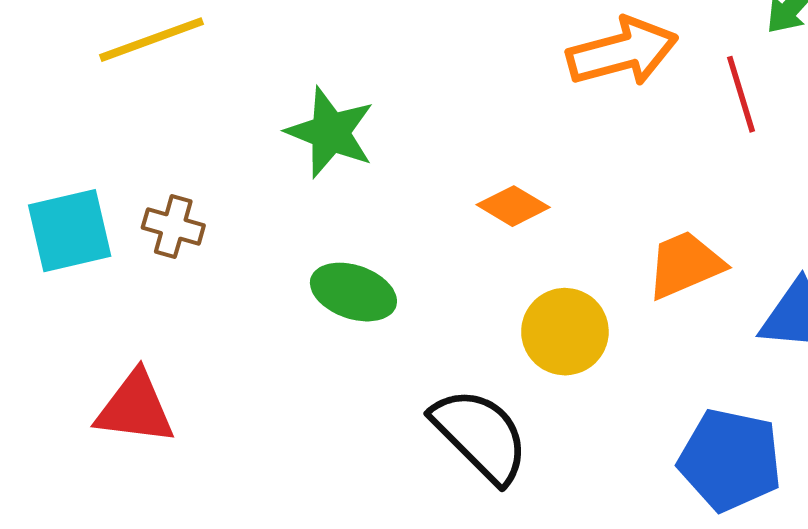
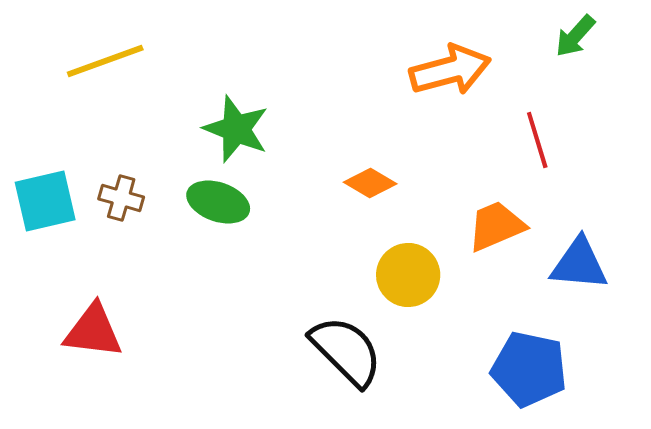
red line: (741, 94) -> (537, 140), moved
green ellipse: (353, 292) -> (218, 202), moved

